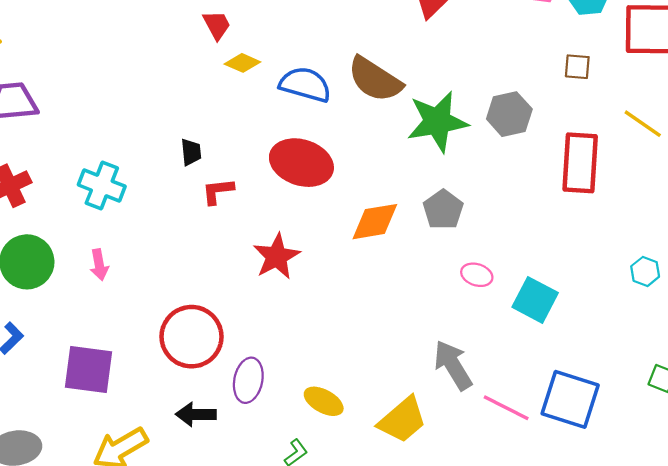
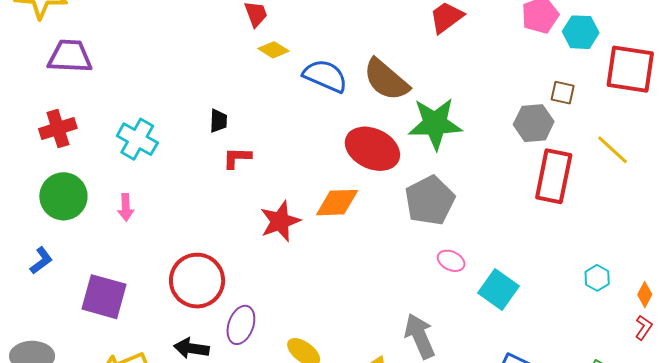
gray hexagon: (509, 114) -> (534, 123), moved
red ellipse: (301, 163) -> (372, 149), moved
gray pentagon: (443, 210) -> (430, 200), size x1.4
orange diamond: (375, 222) -> (337, 203), moved

